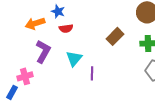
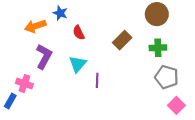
red semicircle: (66, 28) -> (79, 33), moved, turned 72
pink cross: (25, 76) -> (24, 84), turned 35

